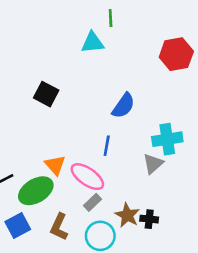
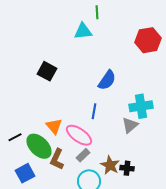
green ellipse: (36, 191) -> (39, 146), turned 76
brown L-shape: (59, 227) -> (57, 159), moved

